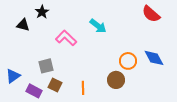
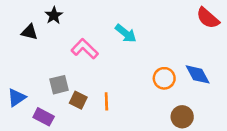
red semicircle: (151, 14) -> (208, 18), moved
brown circle: (116, 80) -> (182, 117), moved
brown square: (55, 85) -> (78, 100), moved
orange line: (83, 88) -> (106, 101), moved

